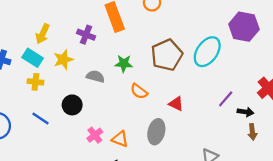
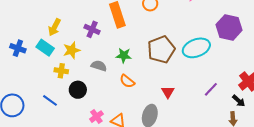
cyan ellipse: (207, 52) -> (196, 48), turned 32
yellow cross: (35, 82) -> (61, 71), moved
orange semicircle: (139, 91) -> (127, 81), moved
red triangle: (176, 104) -> (168, 92), turned 32
black arrow: (246, 112) -> (239, 101), moved, turned 32

